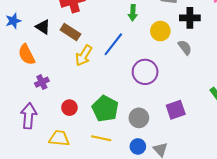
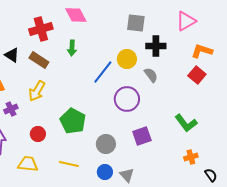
green arrow: (133, 13) -> (72, 48), moved
blue line: (113, 44) -> (103, 72), moved
yellow arrow: (84, 56) -> (37, 91), moved
purple circle: (145, 72) -> (127, 99), moved
green pentagon: (105, 109) -> (73, 121), moved

